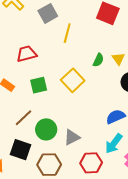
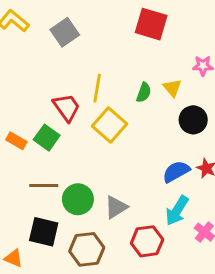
yellow line: (67, 33) -> (97, 88), moved
red trapezoid: (27, 54) -> (66, 107), moved, turned 75
green square: (39, 85) -> (47, 138), moved, turned -36
brown line: (24, 118) -> (44, 185), turned 48

